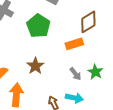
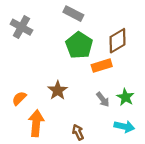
green pentagon: (38, 26) -> (79, 45), moved
cyan arrow: (74, 98) -> (124, 127), moved

